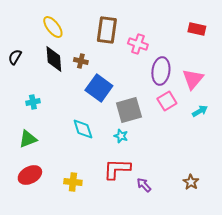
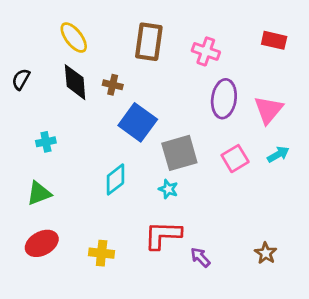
pink cross: (138, 44) -> (206, 51), moved
pink square: (167, 101) -> (235, 159), moved
cyan diamond: (83, 129) -> (115, 179), turned 70

